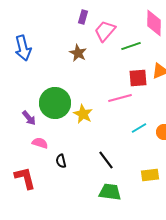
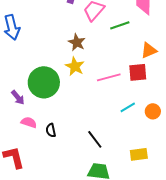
brown star: (78, 53) -> (77, 42), moved
red square: (138, 78) -> (138, 72), moved
yellow star: (83, 114) -> (75, 66), moved
black semicircle: (61, 161) -> (51, 130), moved

